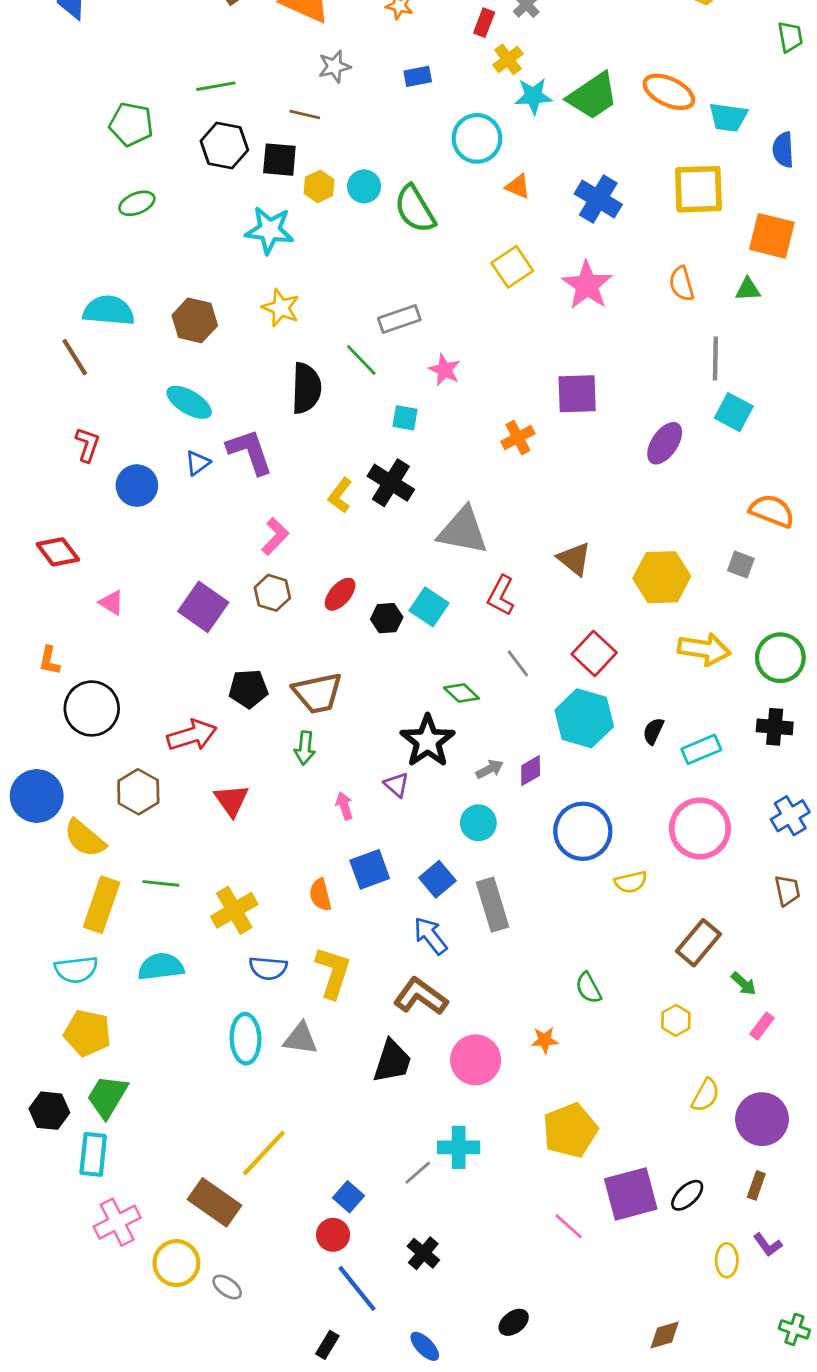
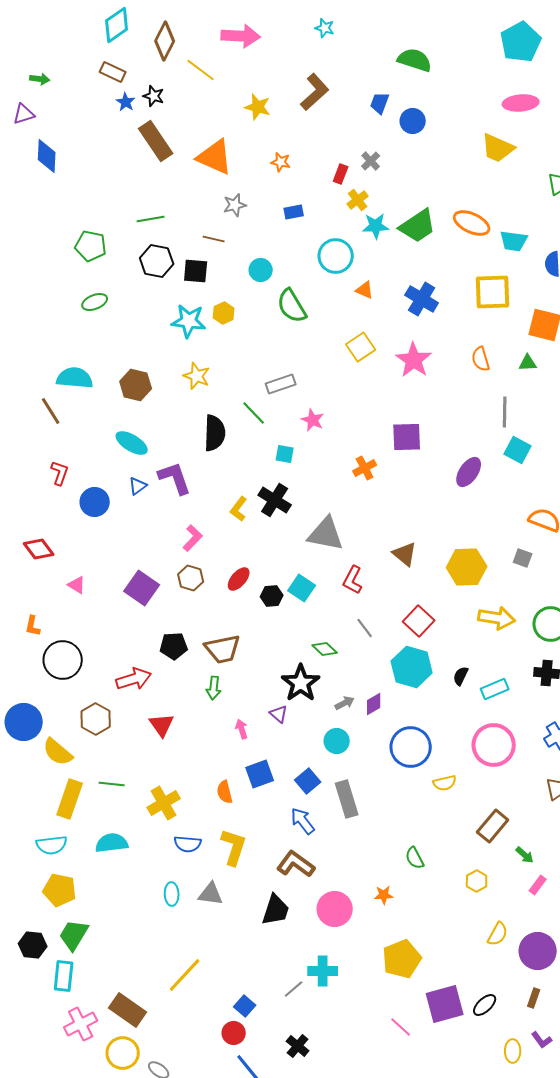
yellow hexagon: (319, 186) -> (224, 313), moved
cyan circle: (364, 186) -> (261, 270), moved
cyan ellipse: (246, 1039) -> (172, 894), size x0.7
brown rectangle: (214, 1202) -> (128, 1010), moved

